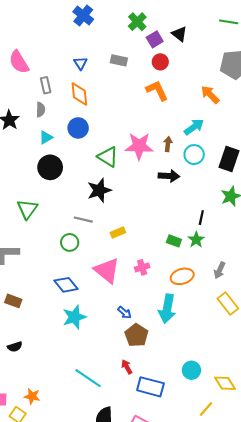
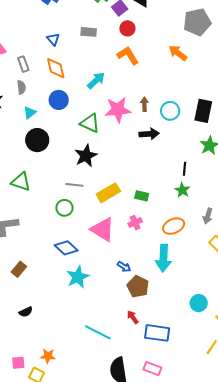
cyan arrow: (194, 127) -> (96, 80), moved
green triangle: (27, 209) -> (21, 182), turned -40
yellow rectangle: (118, 233) -> (108, 193), size x1.6
green rectangle: (174, 241) -> (142, 196), moved
brown rectangle: (13, 301) -> (19, 269), turned -63
cyan circle: (191, 370) -> (199, 303), moved

